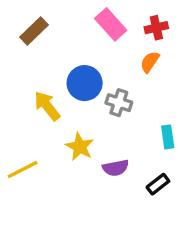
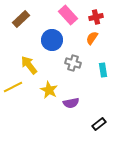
blue circle: (85, 83) -> (52, 40), moved
cyan rectangle: (168, 137) -> (103, 70), moved
yellow line: (23, 169) -> (13, 87), moved
black rectangle: (158, 184) -> (99, 124), moved

